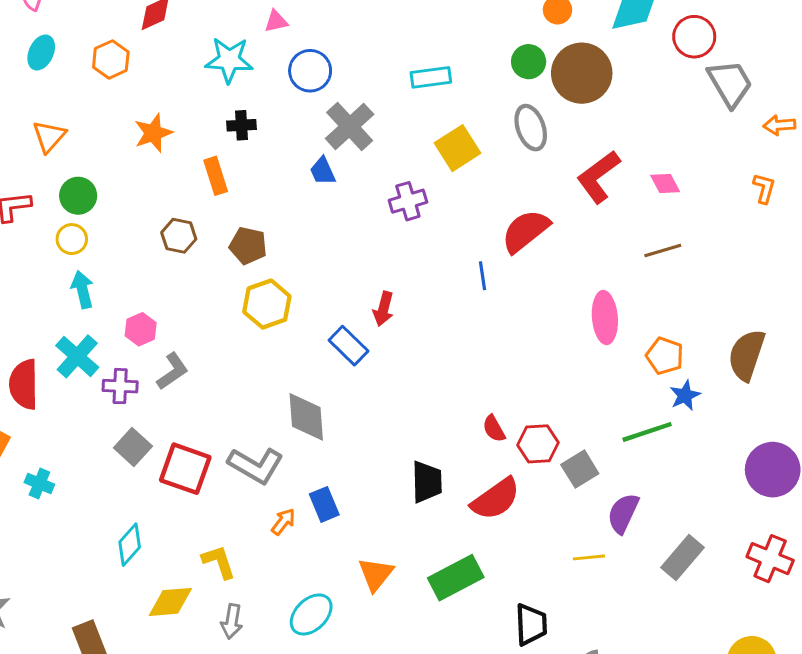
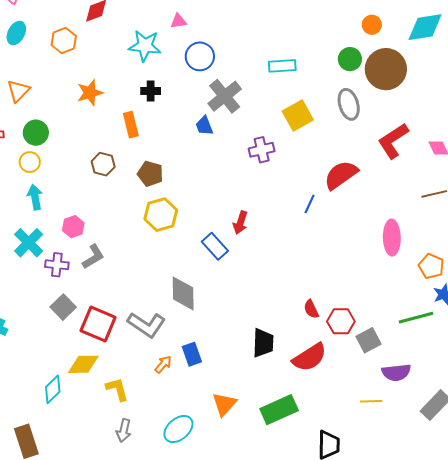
blue line: (482, 276) -> (310, 204), turned 30
purple semicircle: (623, 513) -> (396, 372), turned -124
cyan diamond: (130, 545) -> (53, 389), moved
yellow diamond: (170, 602) -> (83, 364), moved

